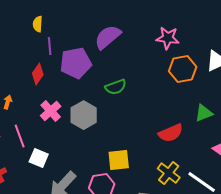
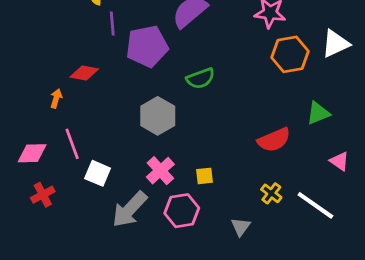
red diamond: (38, 74) -> (84, 73), moved, turned 65
pink cross: (51, 111) -> (160, 171), moved
yellow square: (119, 160) -> (204, 176), size x0.6
yellow cross: (169, 173) -> (271, 193), size x0.7

